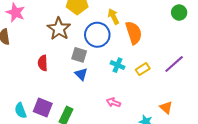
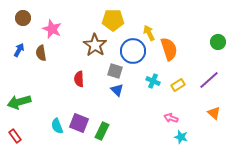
green circle: (179, 13) -> (218, 42), moved
pink arrow: (113, 102) -> (171, 118), moved
orange triangle: (166, 107) -> (214, 113), moved

